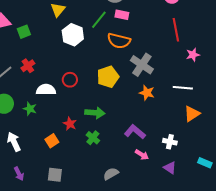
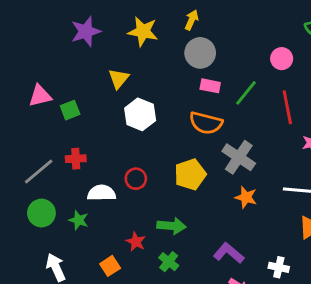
green line: (99, 20) -> (246, 93), moved
red cross: (28, 66) -> (76, 159), turned 32

